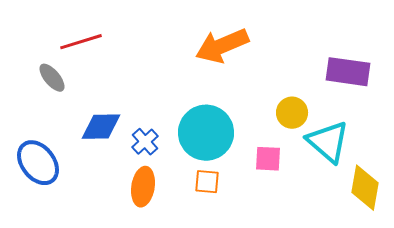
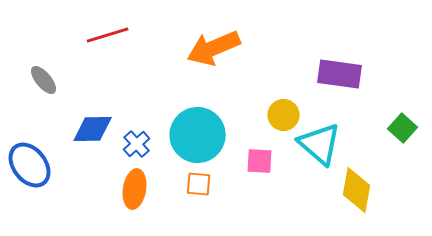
red line: (81, 42) -> (108, 35), moved

